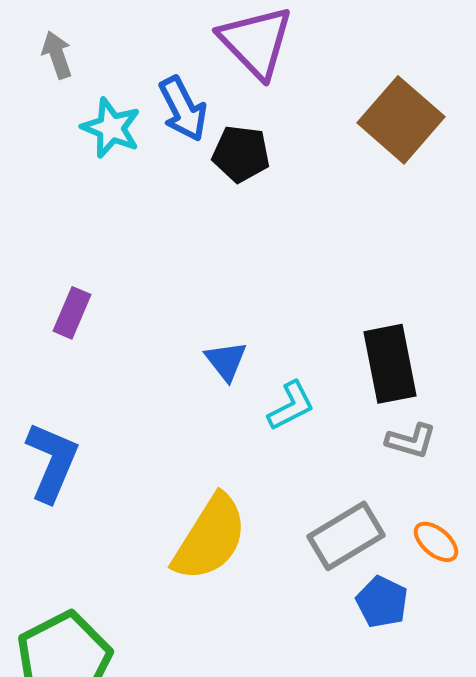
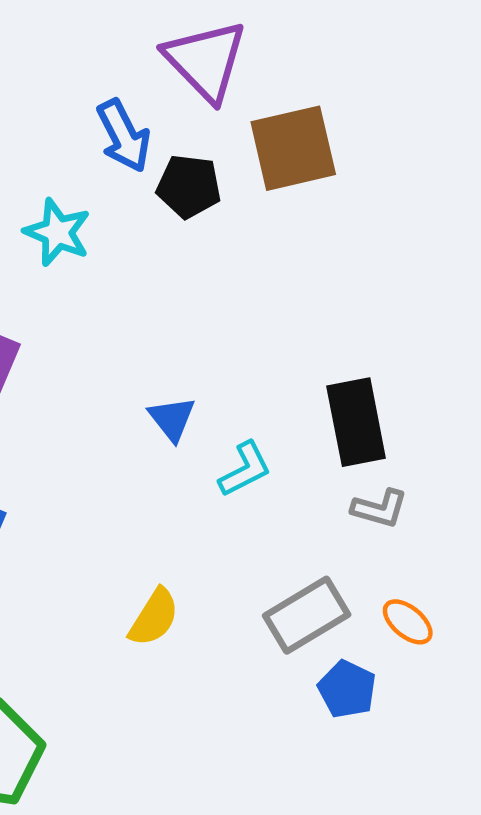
brown square: (401, 120) -> (293, 148), moved, turned 36
cyan star: (111, 128) -> (57, 232), moved
yellow semicircle: (210, 538) -> (154, 617), size x0.6

